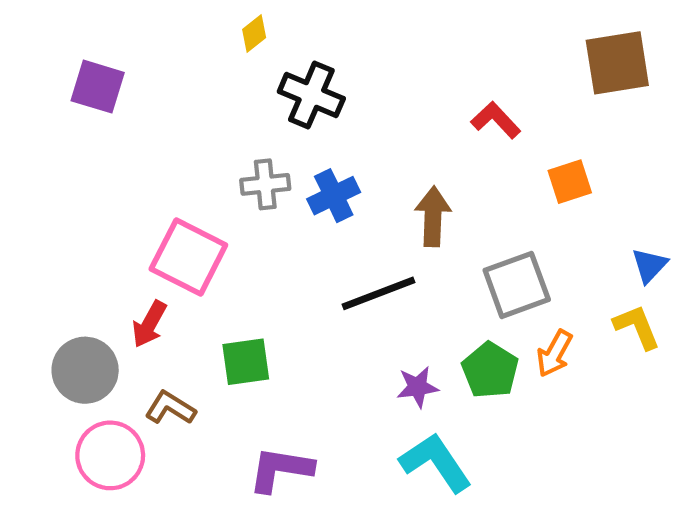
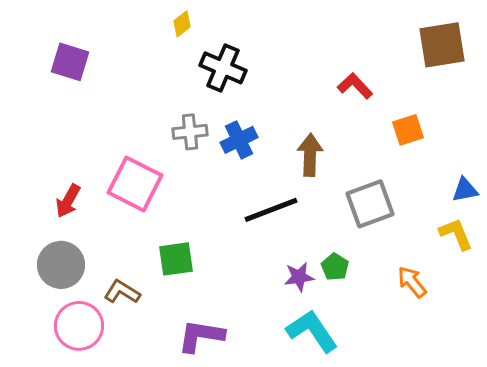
blue triangle: (649, 265) -> (465, 190), turned 36
red arrow: (149, 324) -> (68, 201), moved
orange arrow: (554, 353) -> (412, 282), moved, turned 112
green pentagon: (490, 370) -> (335, 267), moved, size x0.7

